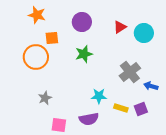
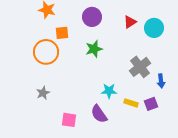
blue arrow: (151, 86) -> (161, 81), turned -112
gray star: (45, 98) -> (43, 93), moved
purple semicircle: (89, 119) -> (99, 114), turned 66

